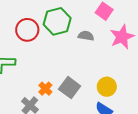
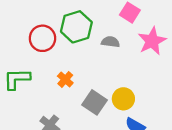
yellow circle: (107, 87) -> (123, 99), moved
orange cross: (45, 89) -> (65, 79), moved

